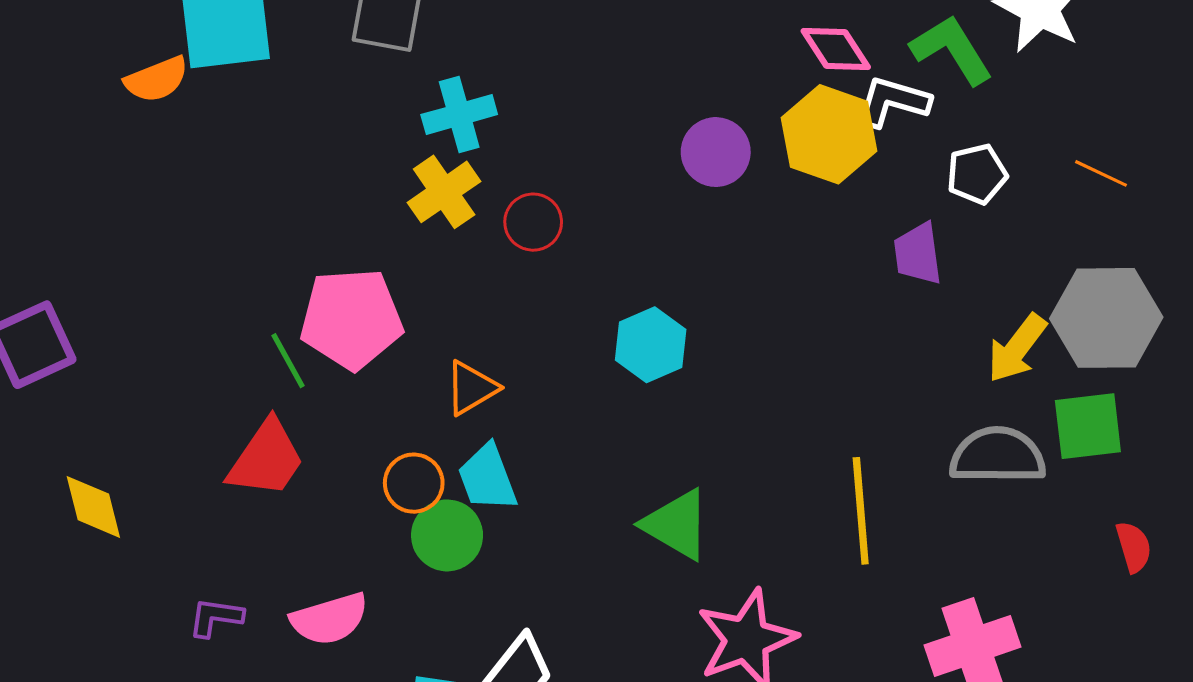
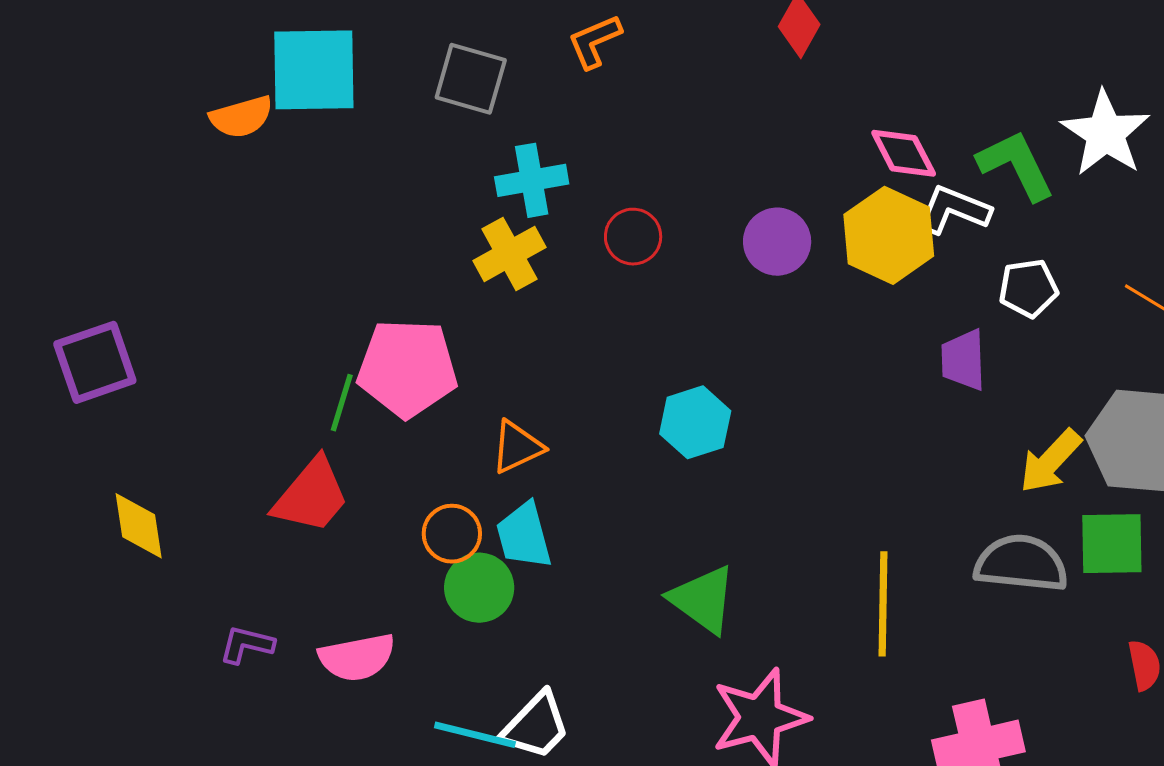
red circle: (533, 222) -> (633, 237), moved
green line: (288, 361) -> (342, 403), turned 40

